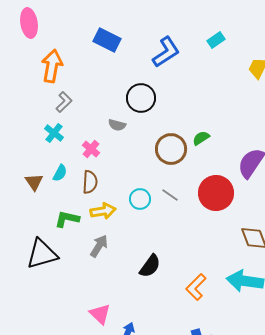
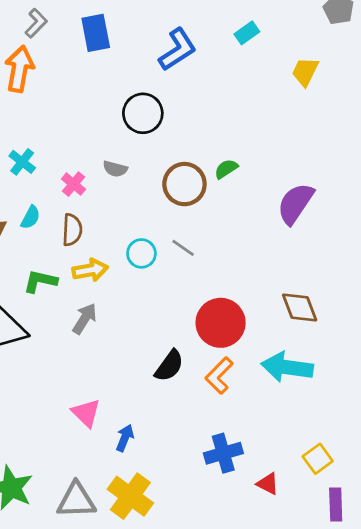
blue rectangle: (107, 40) -> (96, 33), turned 52
gray L-shape: (64, 102) -> (36, 23), moved
gray semicircle: (117, 125) -> (115, 169), moved
red circle: (216, 193) -> (221, 323), moved
black semicircle: (150, 266) -> (169, 366), moved

